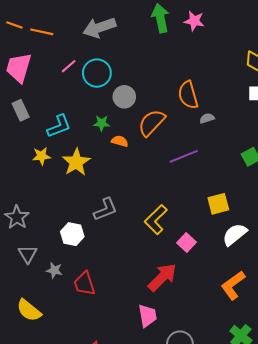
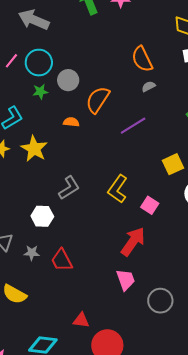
gray arrow: (99, 28) -> (34, 20), turned 52
orange semicircle: (188, 95) -> (142, 59), moved
green star: (102, 123) -> (40, 92), moved

